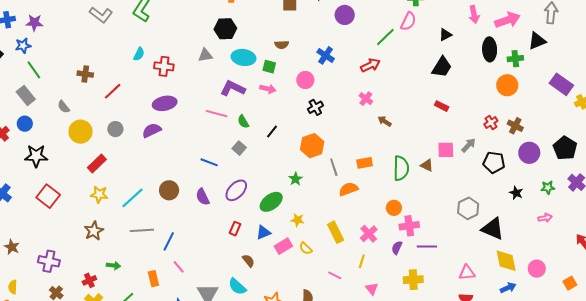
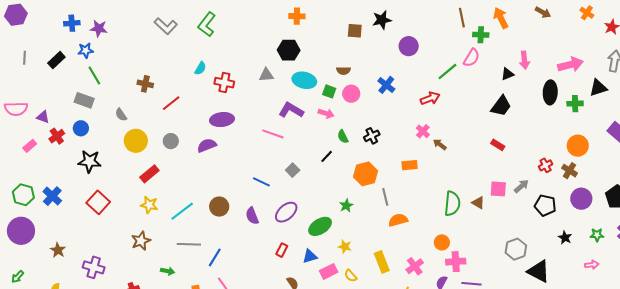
pink arrow: (474, 14) -> (524, 60), moved
pink circle: (305, 80) -> (351, 94), moved
orange circle: (507, 85) -> (578, 146), moved
gray rectangle: (26, 96) -> (84, 100), turned -36
brown arrow: (385, 121) -> (440, 144), moved
green semicircle: (243, 122) -> (343, 137), moved
orange rectangle: (365, 163) -> (410, 165), moved
green arrow: (113, 266) -> (168, 271), moved

